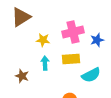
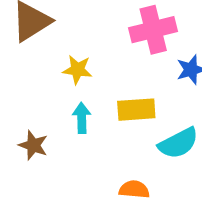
pink cross: (73, 32) -> (153, 30), moved

